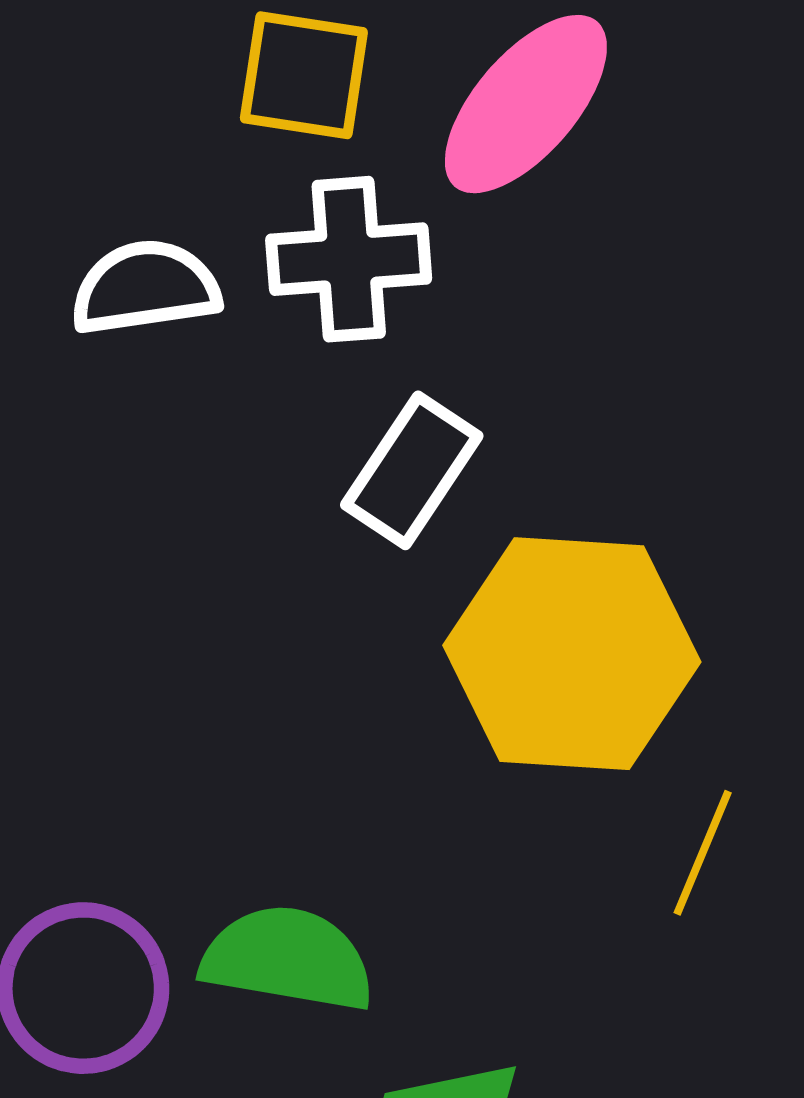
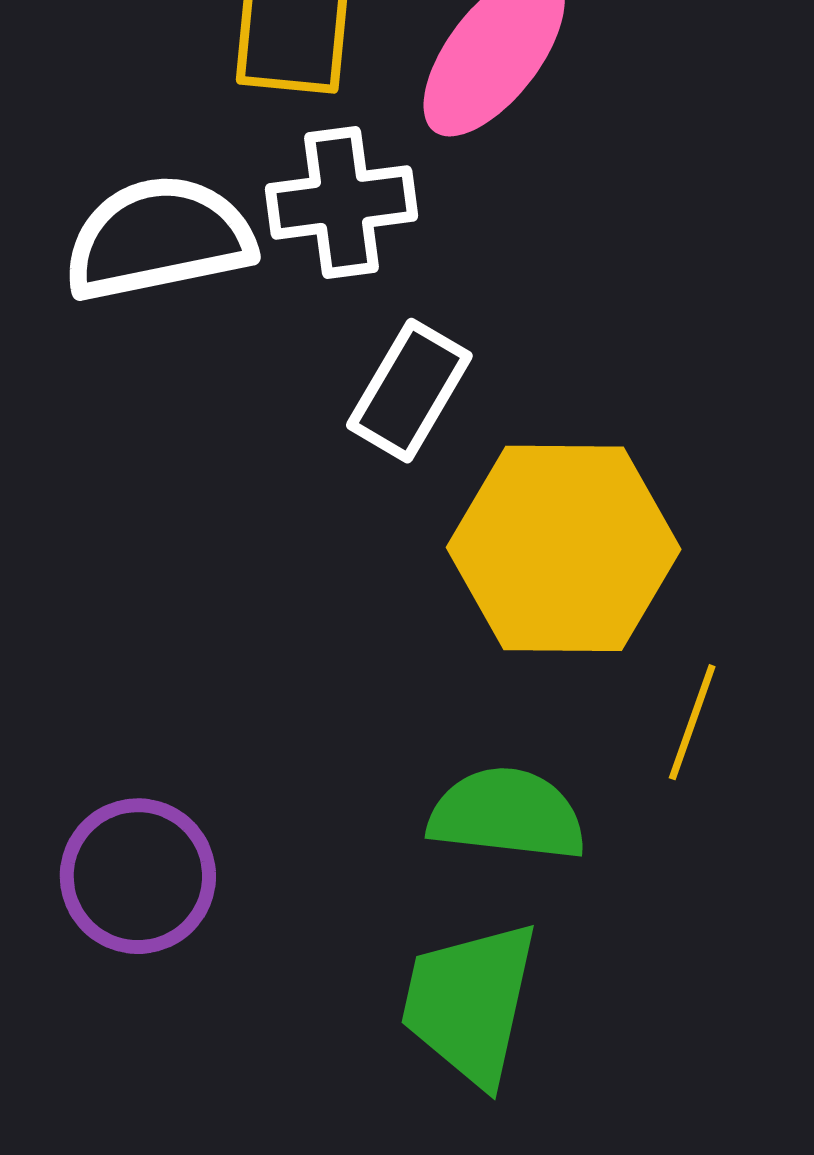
white semicircle: (145, 288) -> (159, 238), size x1.4
green semicircle: (288, 959) -> (507, 814), moved

